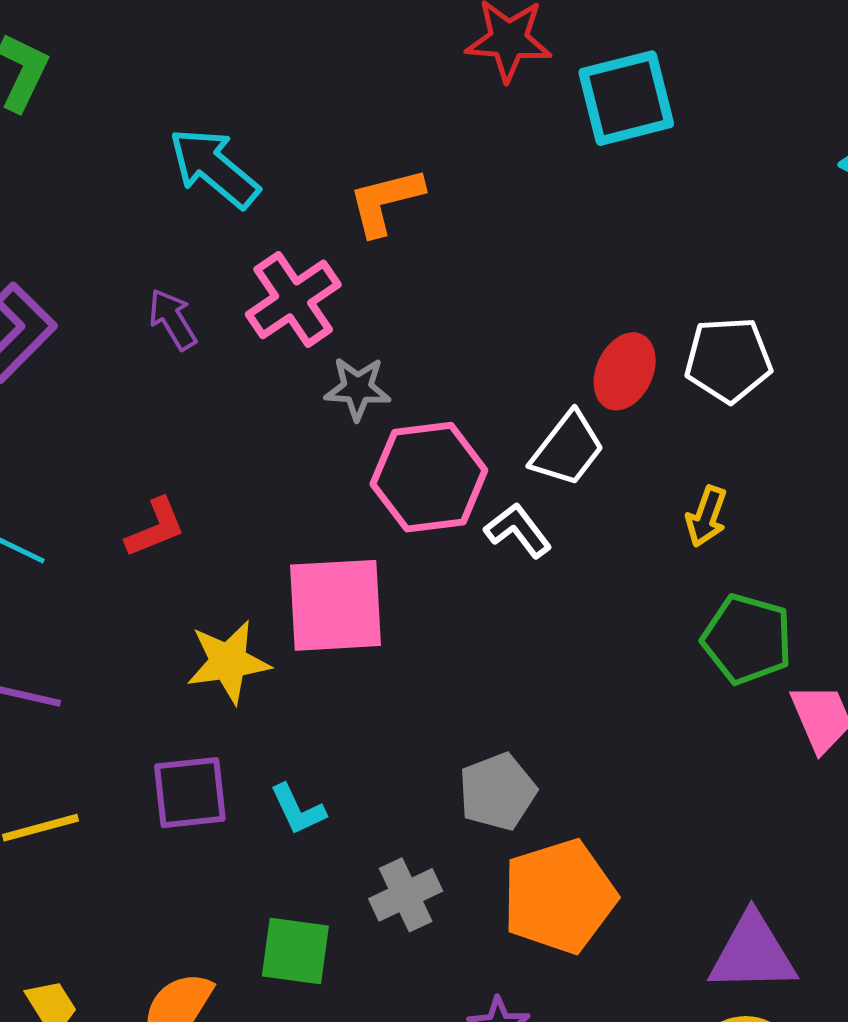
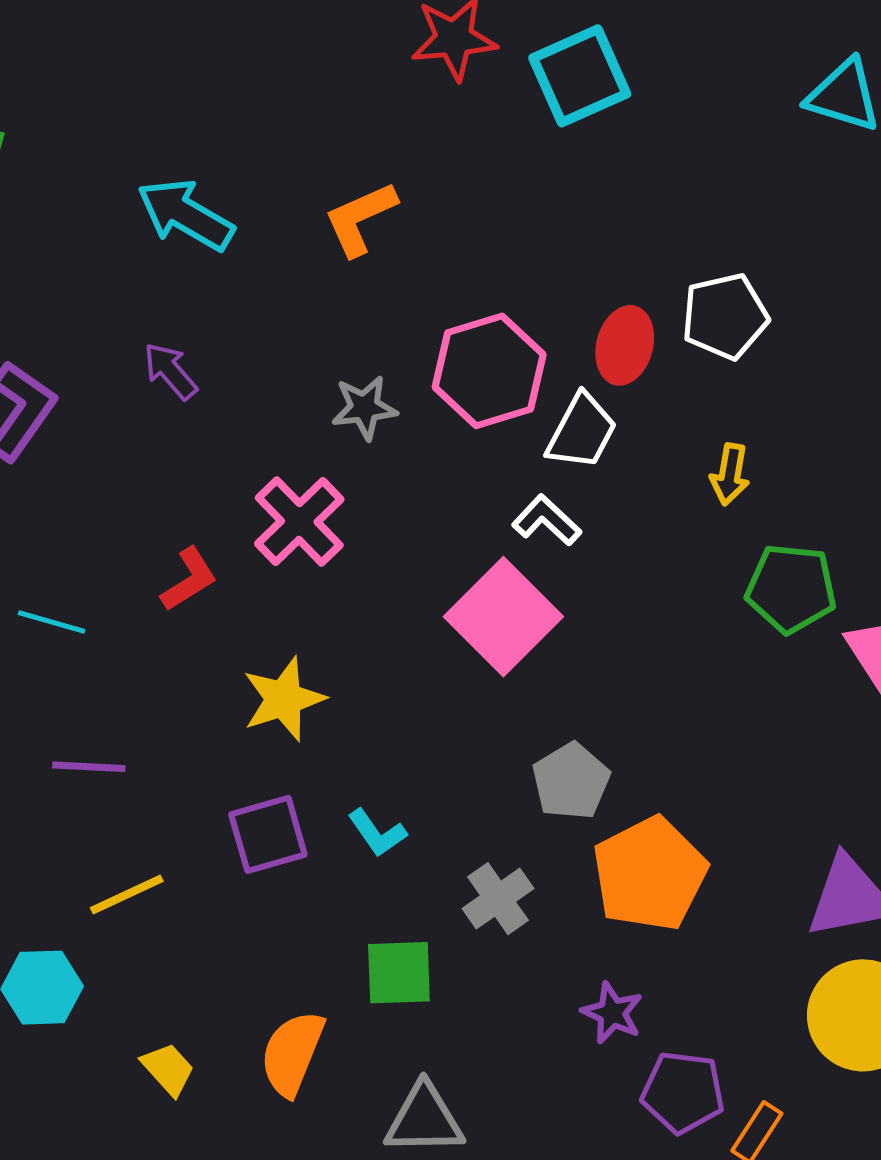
pink cross: (293, 299) -> (299, 522), moved
pink hexagon: (429, 477) -> (489, 371), moved
pink square: (336, 605) -> (503, 617), moved, turned -32

